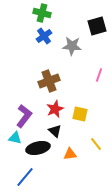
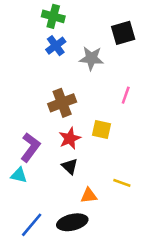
yellow square: (80, 114) -> (102, 129), moved
yellow line: (96, 144) -> (122, 183), turned -32
black ellipse: (38, 148) -> (72, 222), moved

